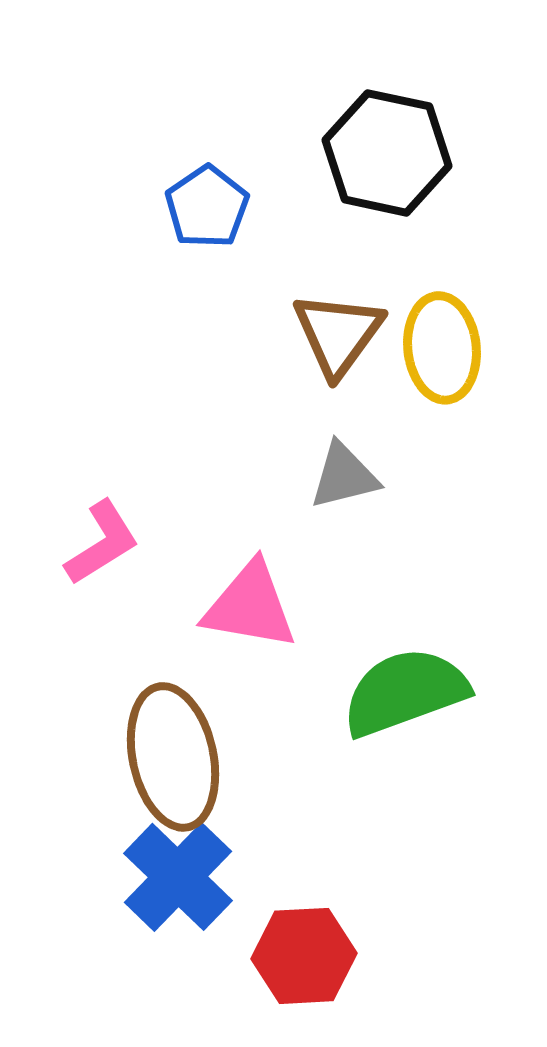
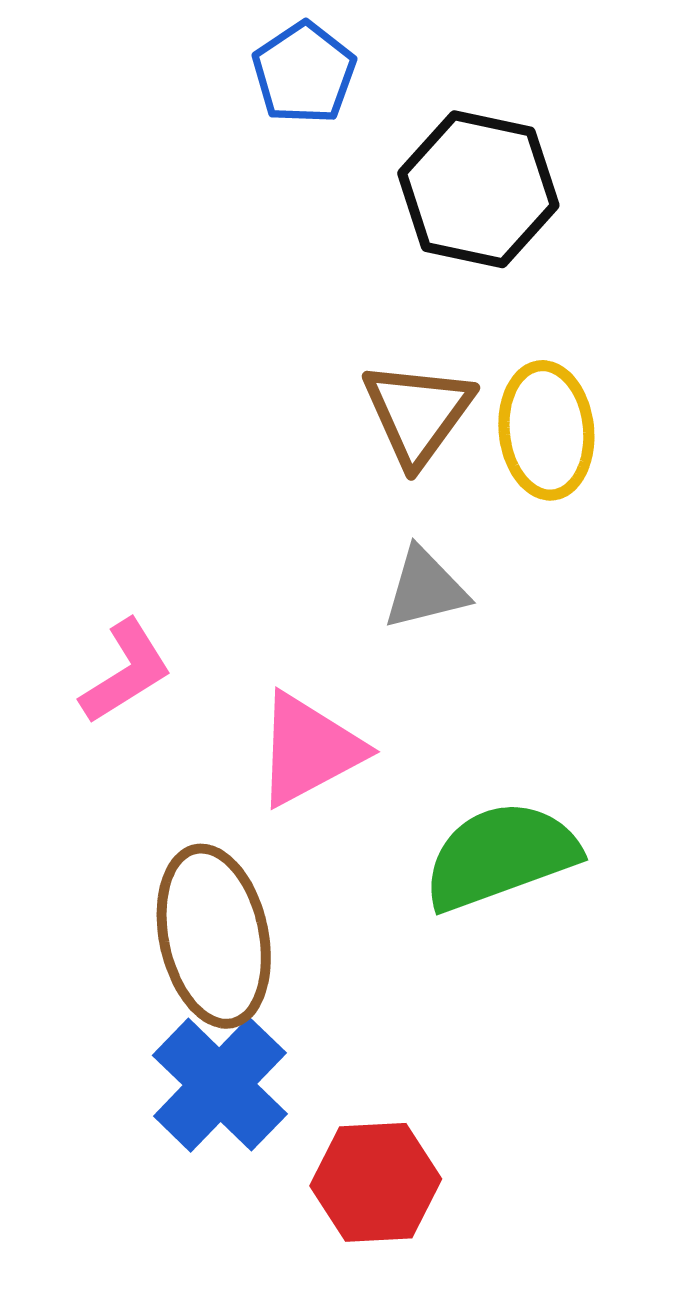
blue pentagon: (207, 207) -> (304, 73), moved
pink triangle: (250, 606) -> (309, 749), turned -38

